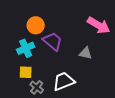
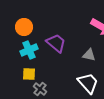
orange circle: (36, 25) -> (24, 27), moved
white trapezoid: (64, 81) -> (88, 83), moved, turned 70

